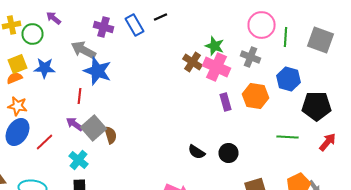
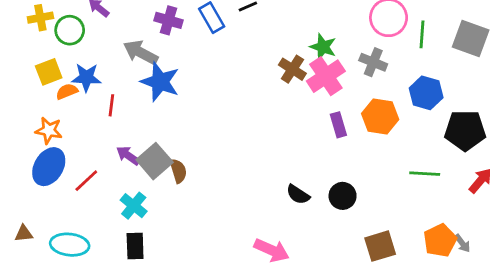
pink cross: (216, 67) -> (326, 76), turned 32
orange semicircle: (14, 78) -> (67, 91), moved
red line: (80, 96) -> (111, 105), moved

